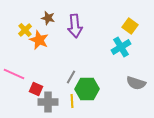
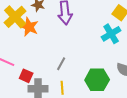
yellow cross: (25, 30) -> (15, 17), size x1.6
green hexagon: (87, 89) -> (97, 80), moved

